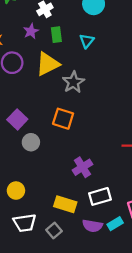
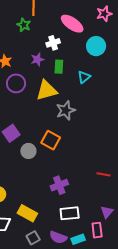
gray circle: (31, 142) -> (28, 151), moved
yellow rectangle: (65, 204) -> (27, 213), moved
gray square: (54, 230) -> (33, 238), moved

